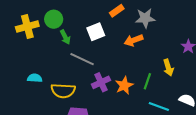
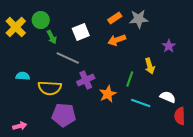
orange rectangle: (117, 11) -> (115, 18), moved
gray star: (145, 18) -> (139, 19), moved
yellow cross: (27, 27) -> (16, 27), turned -30
orange star: (124, 85) -> (108, 94), moved

